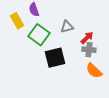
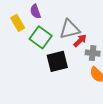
gray triangle: (67, 27) -> (70, 29), size x1.5
red arrow: (87, 38) -> (80, 41), moved

